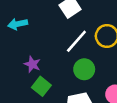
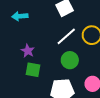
green square: (41, 86) -> (33, 70), turned -35

